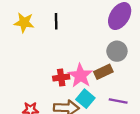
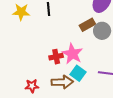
brown rectangle: (103, 72) -> (87, 25), moved

